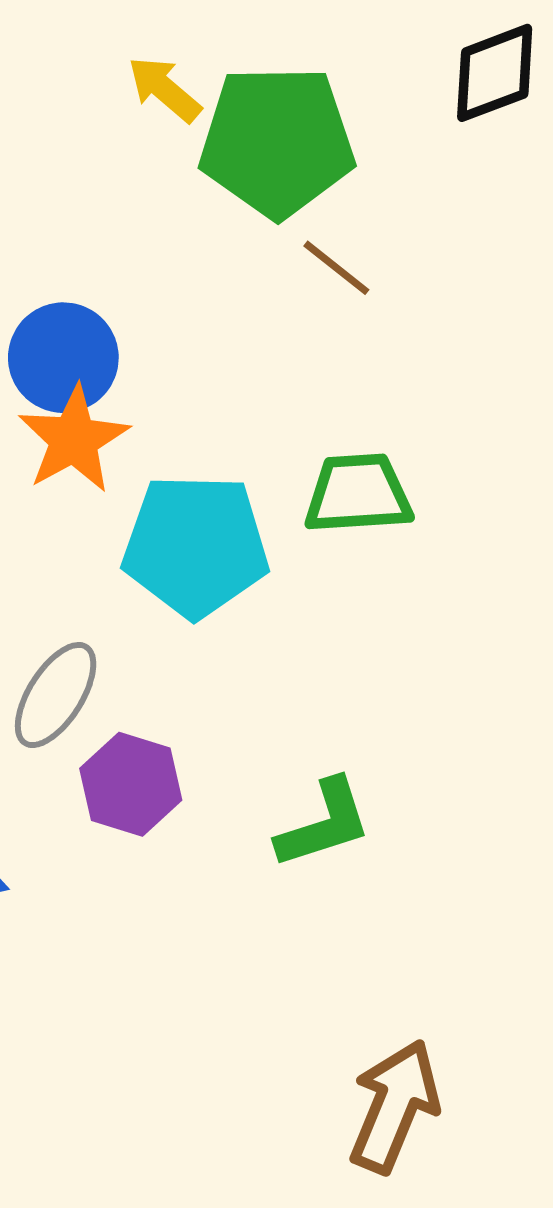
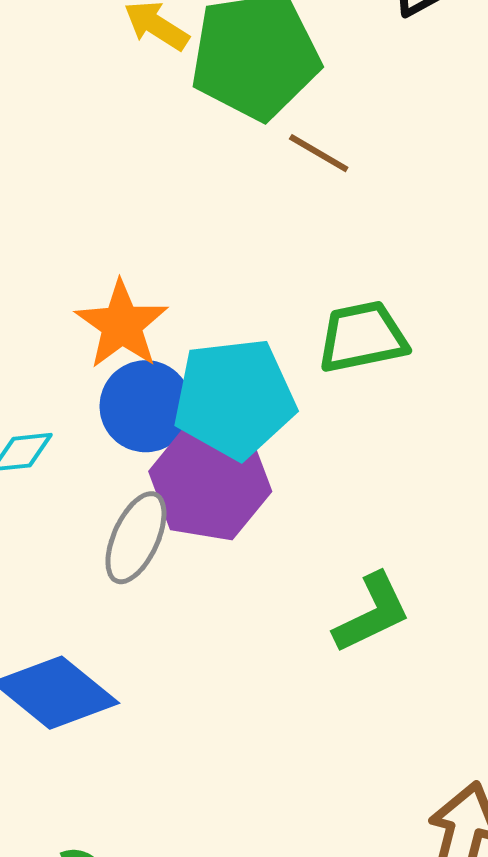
blue circle: (63, 358) -> (146, 406), moved
purple hexagon: (131, 784) -> (210, 481), moved, size x1.4

